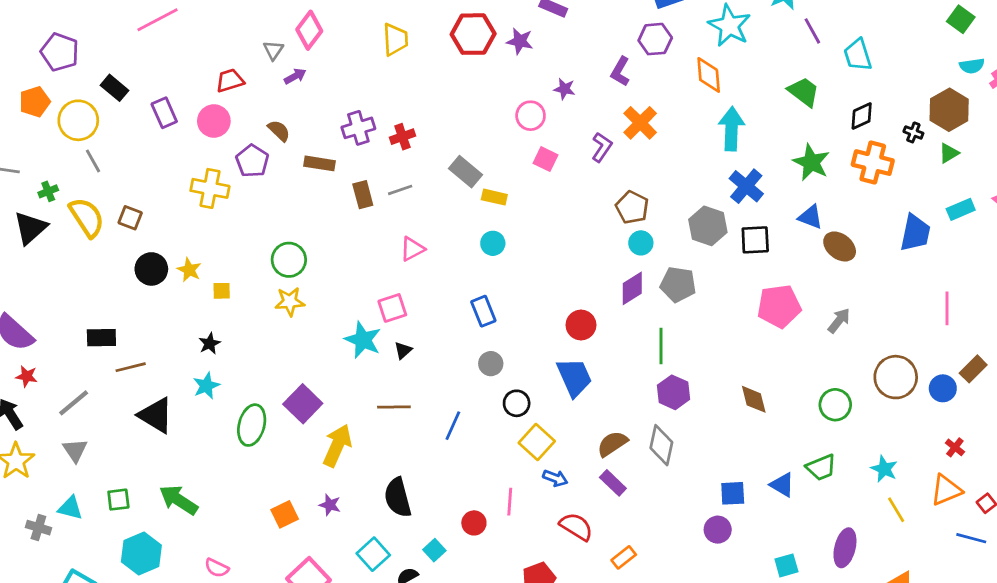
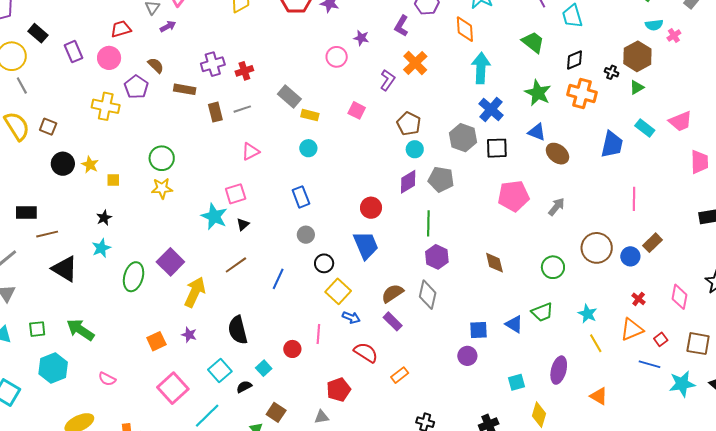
pink square: (546, 159) -> (357, 110), moved
cyan rectangle: (961, 209) -> (645, 128), turned 60
brown line: (394, 407) -> (236, 265), turned -35

